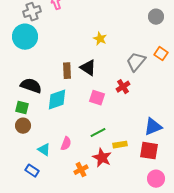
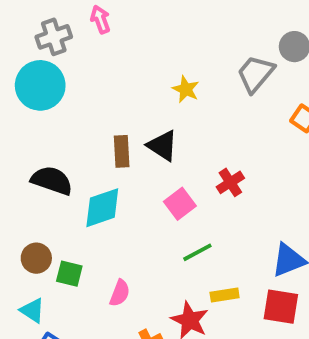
gray trapezoid: (136, 62) -> (256, 74), moved
pink square: (97, 98) -> (180, 204), turned 35
green square: (22, 108) -> (69, 274), moved
green line: (98, 133) -> (197, 252), moved
cyan triangle: (44, 150) -> (32, 311), moved

